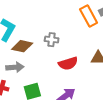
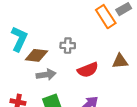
gray arrow: (15, 67) -> (46, 75), moved

